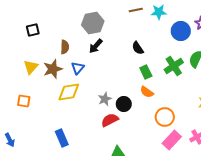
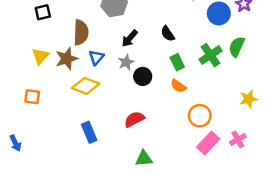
black arrow: (96, 46) -> (130, 38), moved
brown semicircle: (65, 47) -> (81, 32), size x1.5
yellow diamond: (69, 92) -> (86, 86), turned 30
gray star: (105, 99) -> (126, 62), moved
black circle: (124, 104) -> (143, 76), moved
blue rectangle: (62, 138) -> (89, 132), moved

